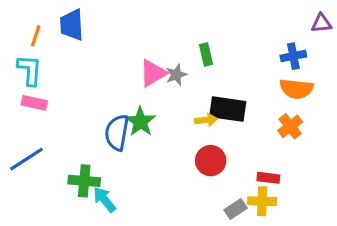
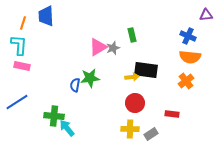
blue cross: (293, 56) -> (188, 36), turned 35
green star: (140, 122) -> (90, 78), turned 30
blue semicircle: (117, 133) -> (75, 85), size x0.6
yellow cross: (262, 201) -> (130, 129), moved

